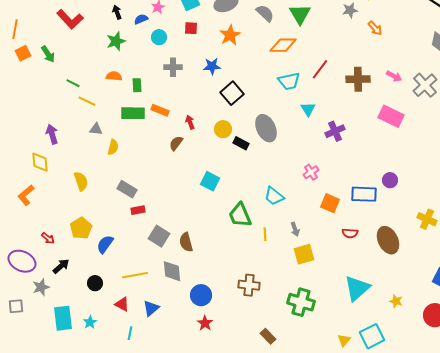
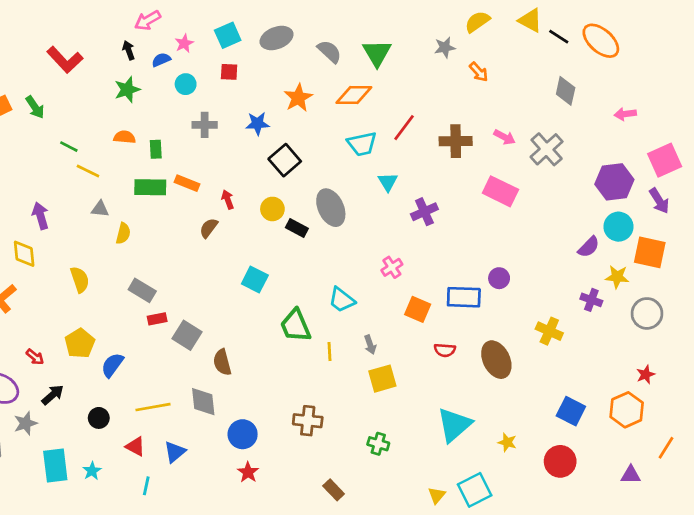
orange star: (230, 35) -> (298, 98), moved
gray square: (159, 236) -> (187, 335), moved
green cross: (301, 302) -> (378, 444), size x0.6

